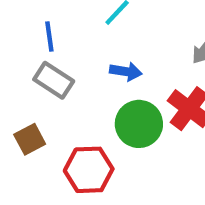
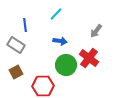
gray rectangle: (54, 80) -> (16, 45), moved

